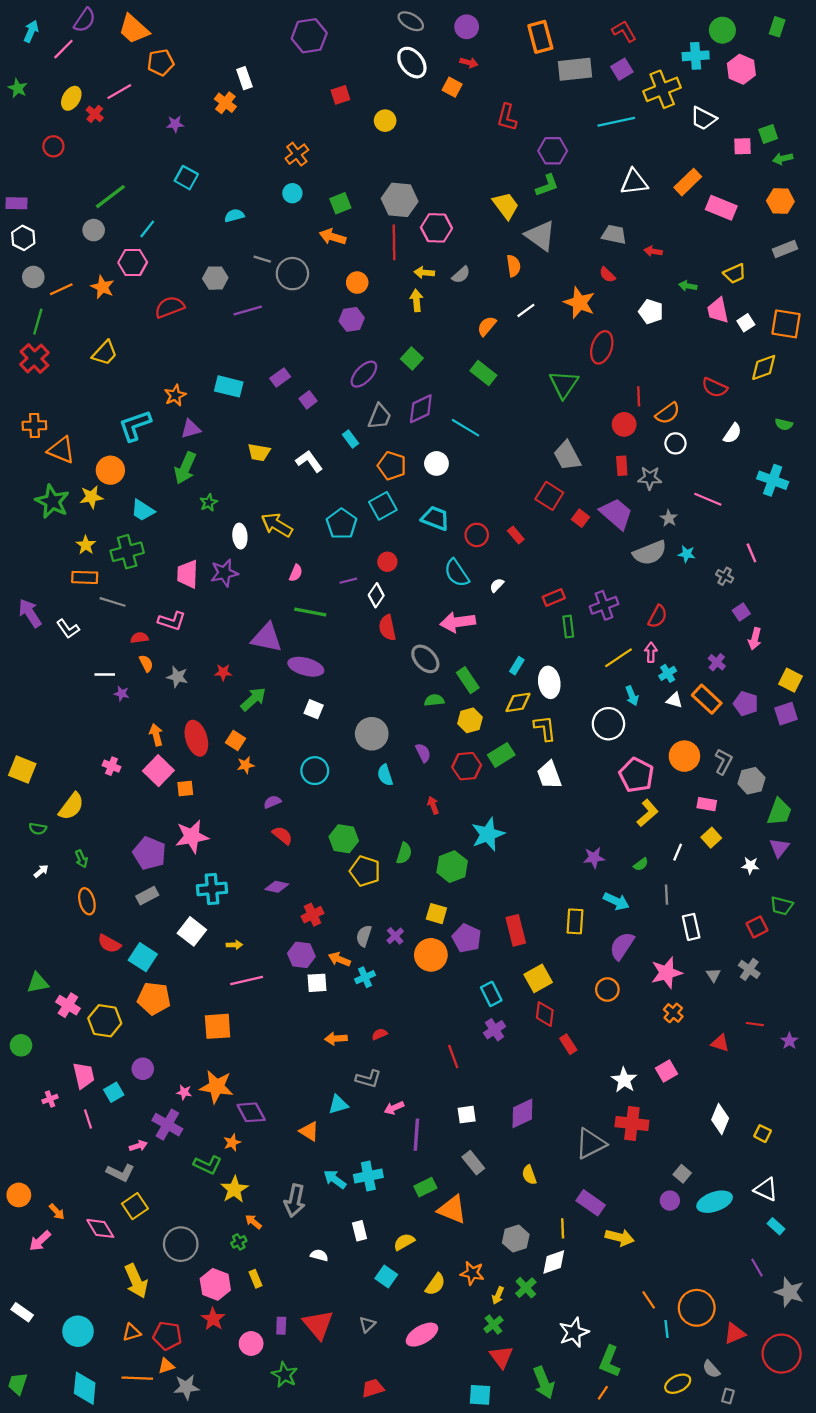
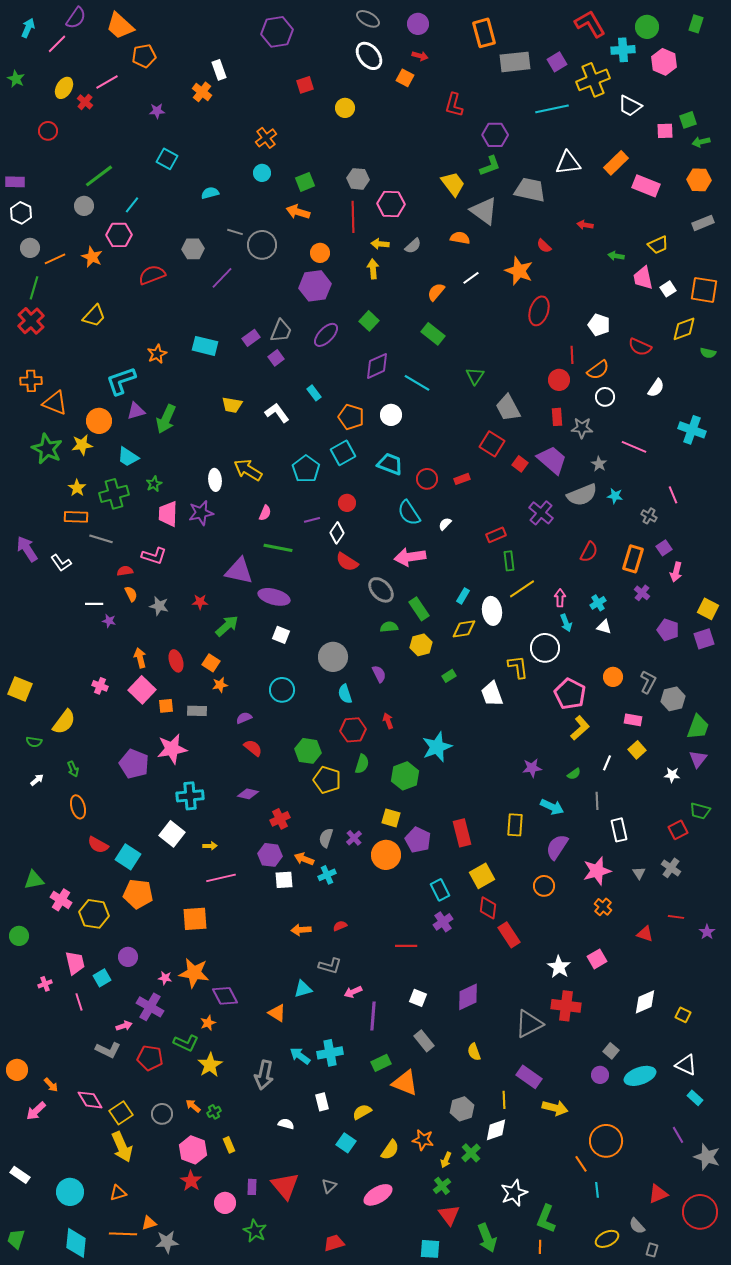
red L-shape: (624, 31) -> (590, 24), moved, size x1.4
gray hexagon: (400, 200) -> (358, 179), size x0.7
gray trapezoid: (614, 235) -> (530, 190), moved, size x1.4
orange semicircle: (514, 266) -> (460, 238), turned -72
purple line: (248, 310) -> (222, 278), turned -30
white pentagon: (651, 312) -> (599, 325), moved
purple hexagon: (352, 319) -> (315, 286), size x1.4
green triangle: (564, 384) -> (475, 376), moved, size x0.7
gray trapezoid: (380, 417) -> (281, 331), moved
green semicircle: (784, 424) -> (708, 353), moved
purple triangle: (191, 429) -> (136, 411), moved
green star: (209, 503) -> (154, 484), moved
red rectangle: (516, 535) -> (462, 479), turned -70
purple cross: (604, 605) -> (541, 513), moved, turned -30
red semicircle: (387, 628) -> (347, 562), turned -45
pink arrow: (651, 652) -> (560, 598), moved
yellow line: (619, 658) -> (522, 589), moved
orange rectangle: (707, 699) -> (633, 559), moved, turned 64
yellow L-shape: (545, 728) -> (518, 667), moved
red ellipse: (196, 738) -> (176, 661), size x0.7
green rectangle: (501, 755) -> (449, 676), size x0.6
orange circle: (684, 756) -> (613, 677), size x0.7
red hexagon: (467, 766) -> (353, 730), moved
gray rectangle: (147, 896) -> (197, 711), moved, turned 30
red rectangle: (568, 1044) -> (509, 935), size x1.4
red line: (453, 1056) -> (406, 946), turned -70
white square: (467, 1115) -> (418, 998), turned 30
white diamond: (720, 1119) -> (645, 1002), turned 44
yellow square: (135, 1206) -> (121, 1113), moved
orange arrow: (253, 1222) -> (193, 1106), moved
gray circle: (181, 1244) -> (162, 1114), size x0.7
orange circle: (697, 1308) -> (606, 1141), moved
red pentagon: (167, 1336) -> (150, 1058), moved
orange line: (603, 1393) -> (540, 1247), turned -32

